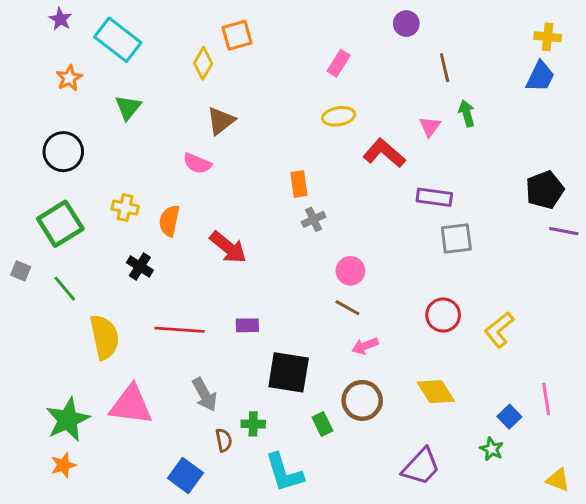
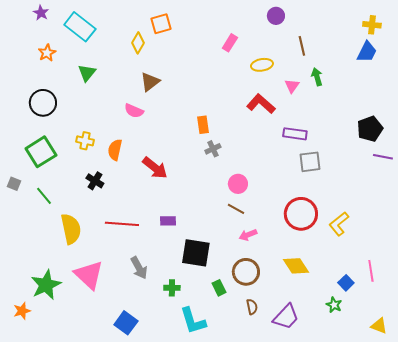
yellow ellipse: (339, 116) -> (262, 65), moved
red circle: (443, 315) -> (301, 214), size x1.4
pink triangle: (131, 405) -> (89, 275), turned 36
brown semicircle: (224, 440) -> (252, 307), moved
orange star: (63, 465) -> (22, 311), moved

